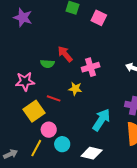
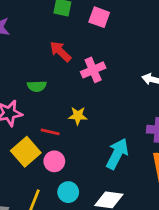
red arrow: (65, 54) -> (60, 51), moved
pink cross: (91, 67) -> (93, 70), moved
pink circle: (49, 130) -> (54, 161), moved

